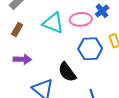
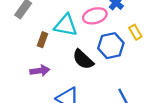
brown rectangle: (17, 29) -> (42, 40), moved
black semicircle: (67, 72) -> (83, 59), moved

